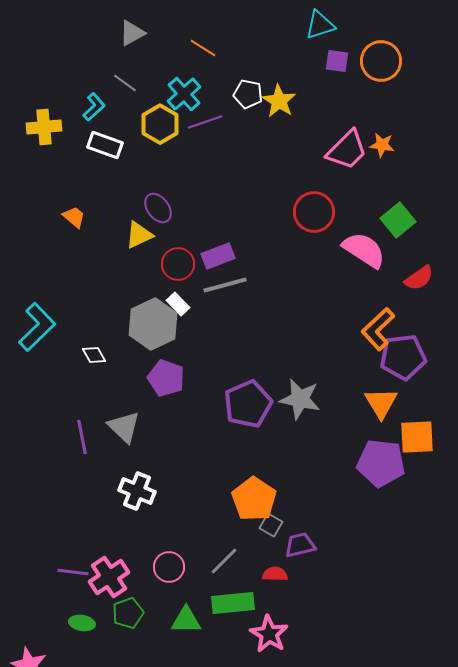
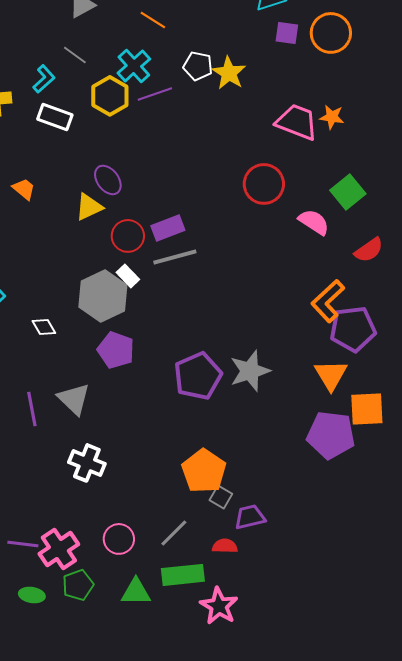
pink trapezoid: (347, 150) -> (297, 122), turned -114
pink semicircle: (364, 250) -> (314, 222), size x0.7
gray star: (300, 399) -> (250, 371), turned -30

